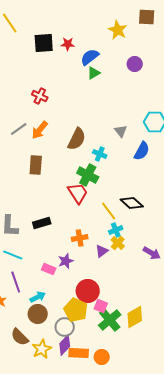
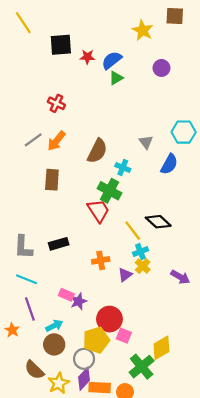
red star: (68, 44) -> (87, 57), moved
purple star: (66, 261) -> (79, 301), moved
yellow pentagon: (76, 310) -> (96, 340), turned 30
green cross: (110, 320) -> (142, 367), moved

